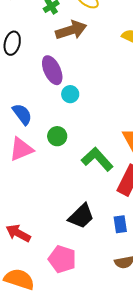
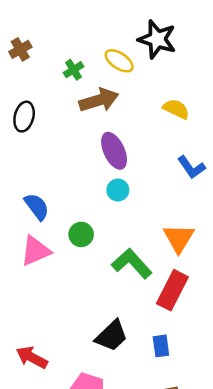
purple ellipse: (52, 70) -> (114, 151), moved
cyan circle: (70, 94) -> (118, 190), moved

